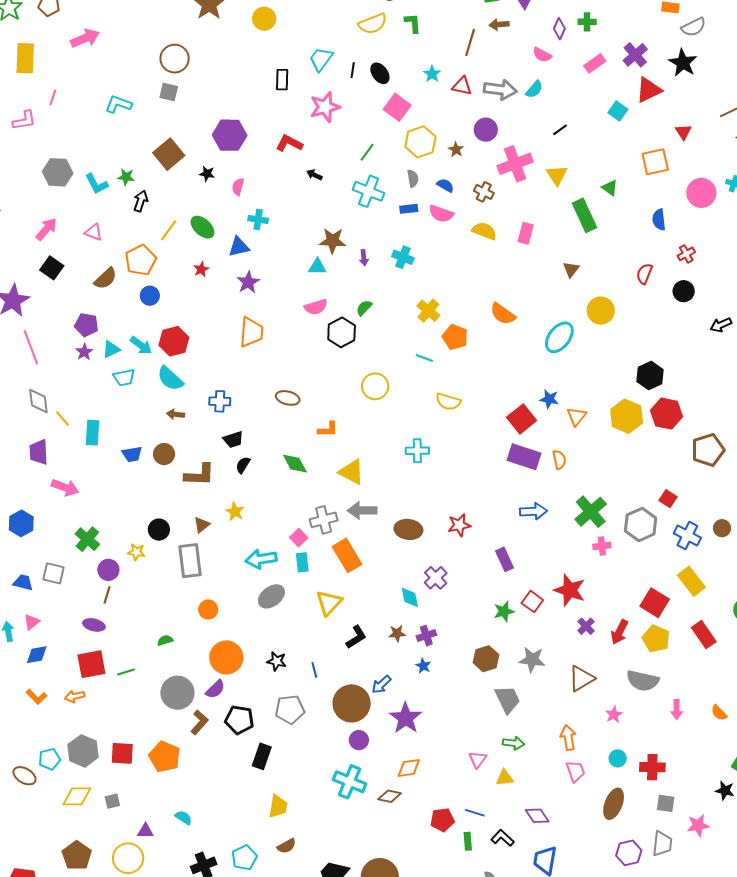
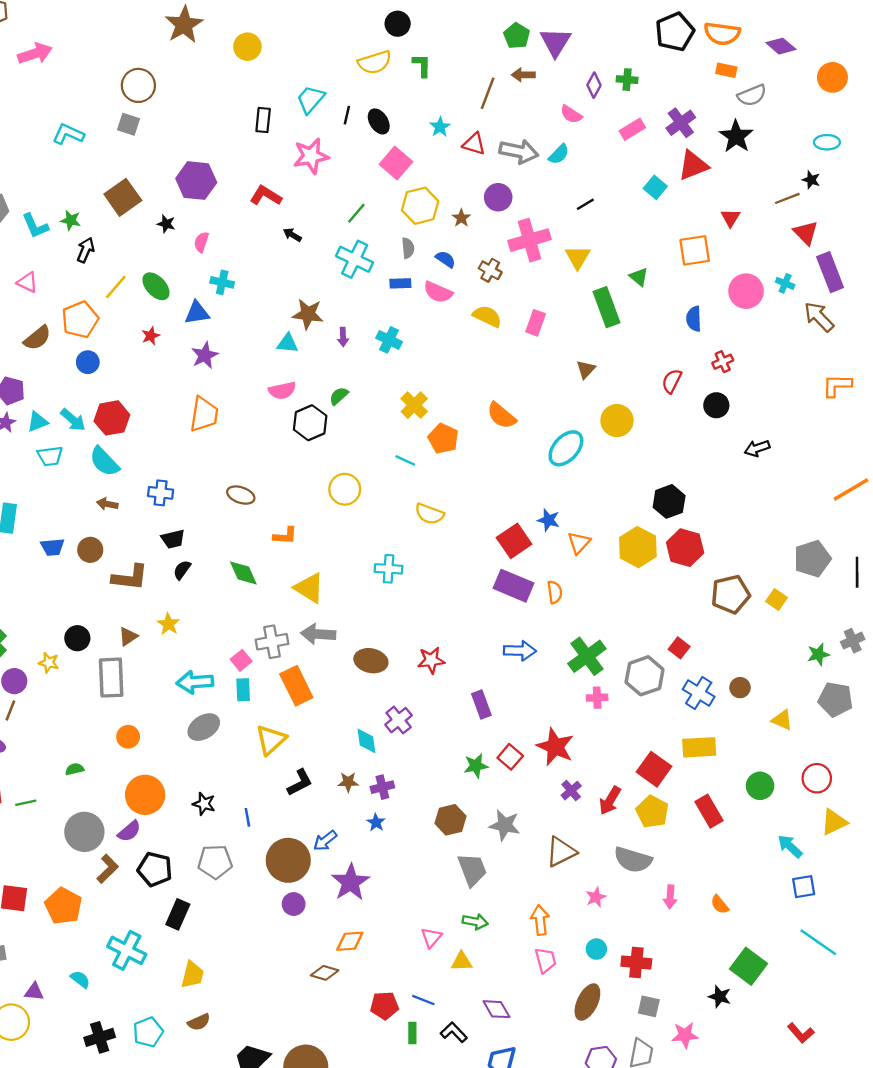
yellow rectangle: (691, 581) -> (699, 747), turned -60
cyan cross: (350, 782) -> (127, 950), moved

